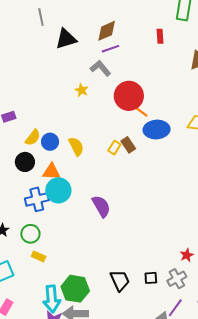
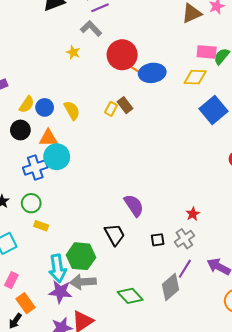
blue ellipse: (157, 130) -> (152, 73), moved
purple semicircle: (101, 206) -> (134, 205), moved
black trapezoid: (120, 280) -> (115, 235), moved

